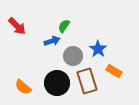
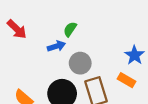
blue star: (98, 49) -> (135, 55), moved

